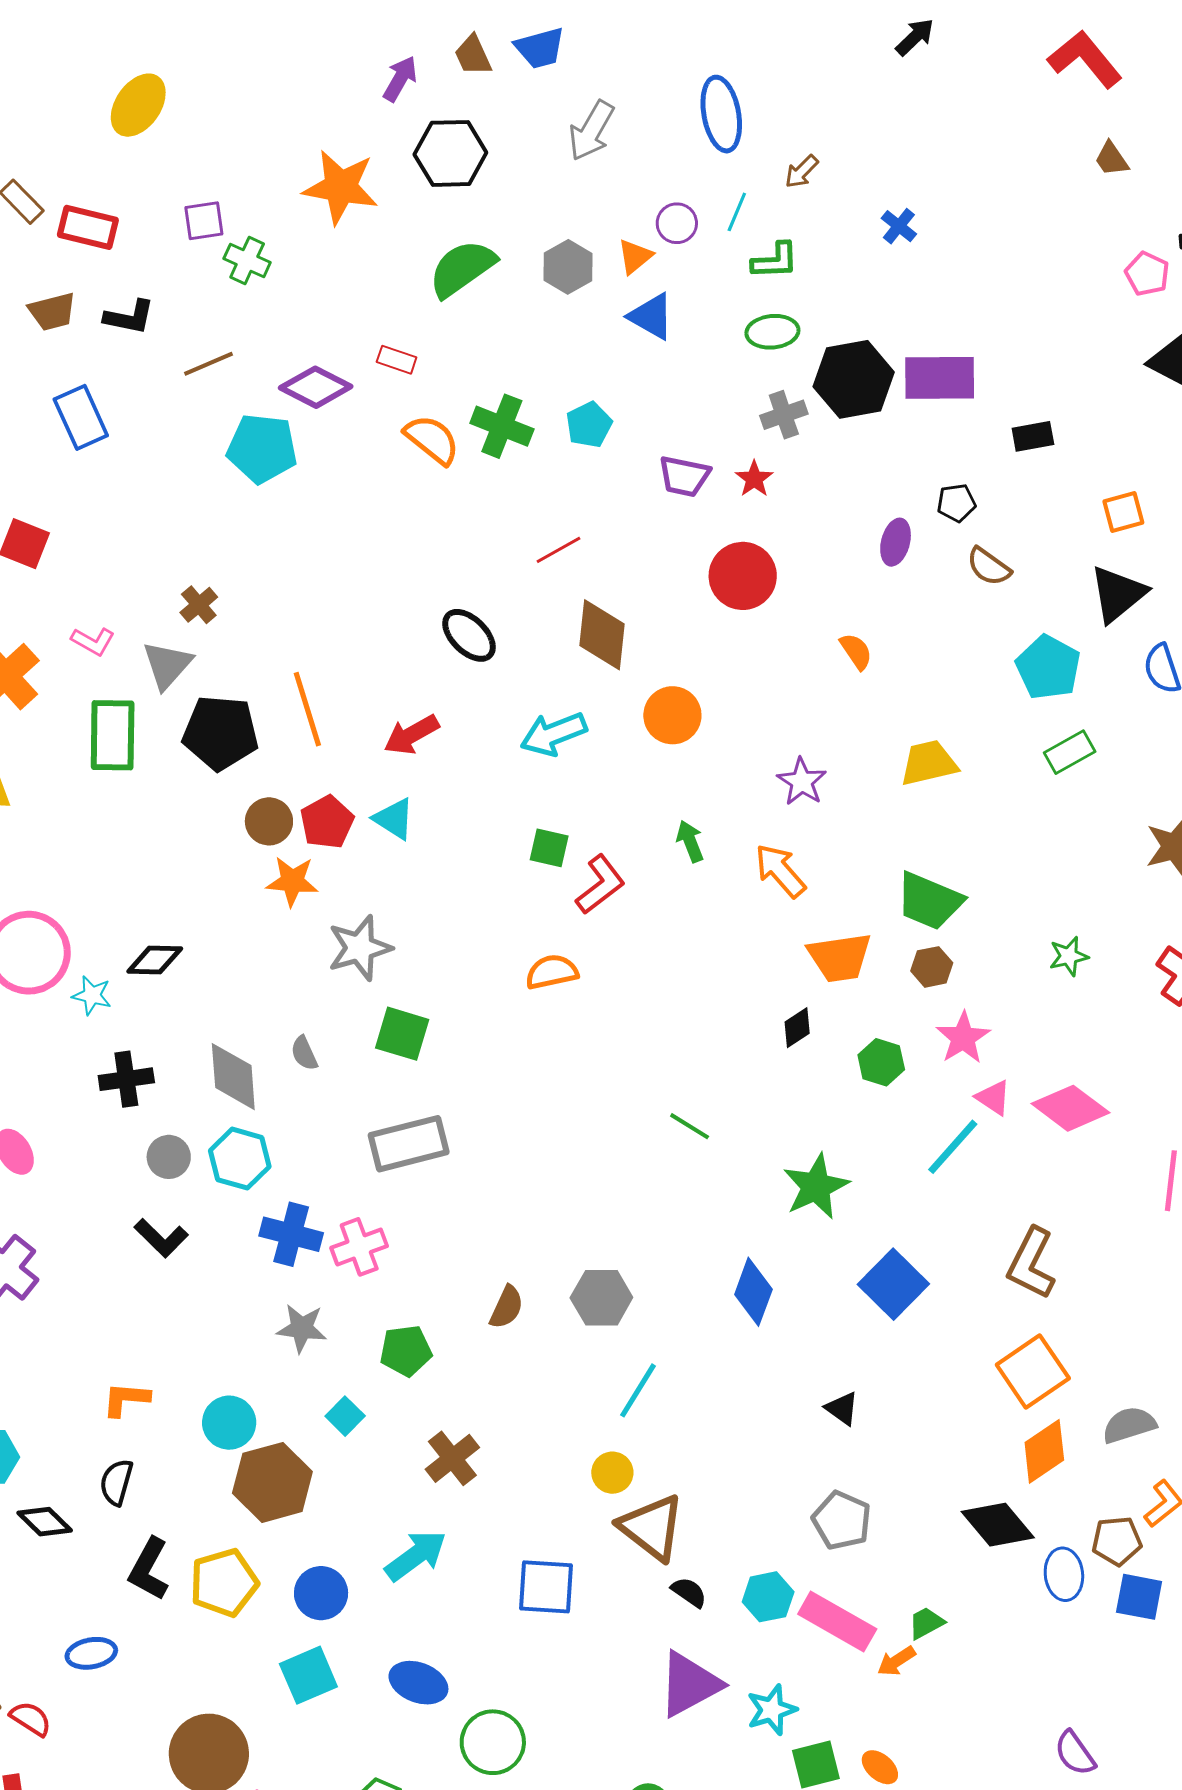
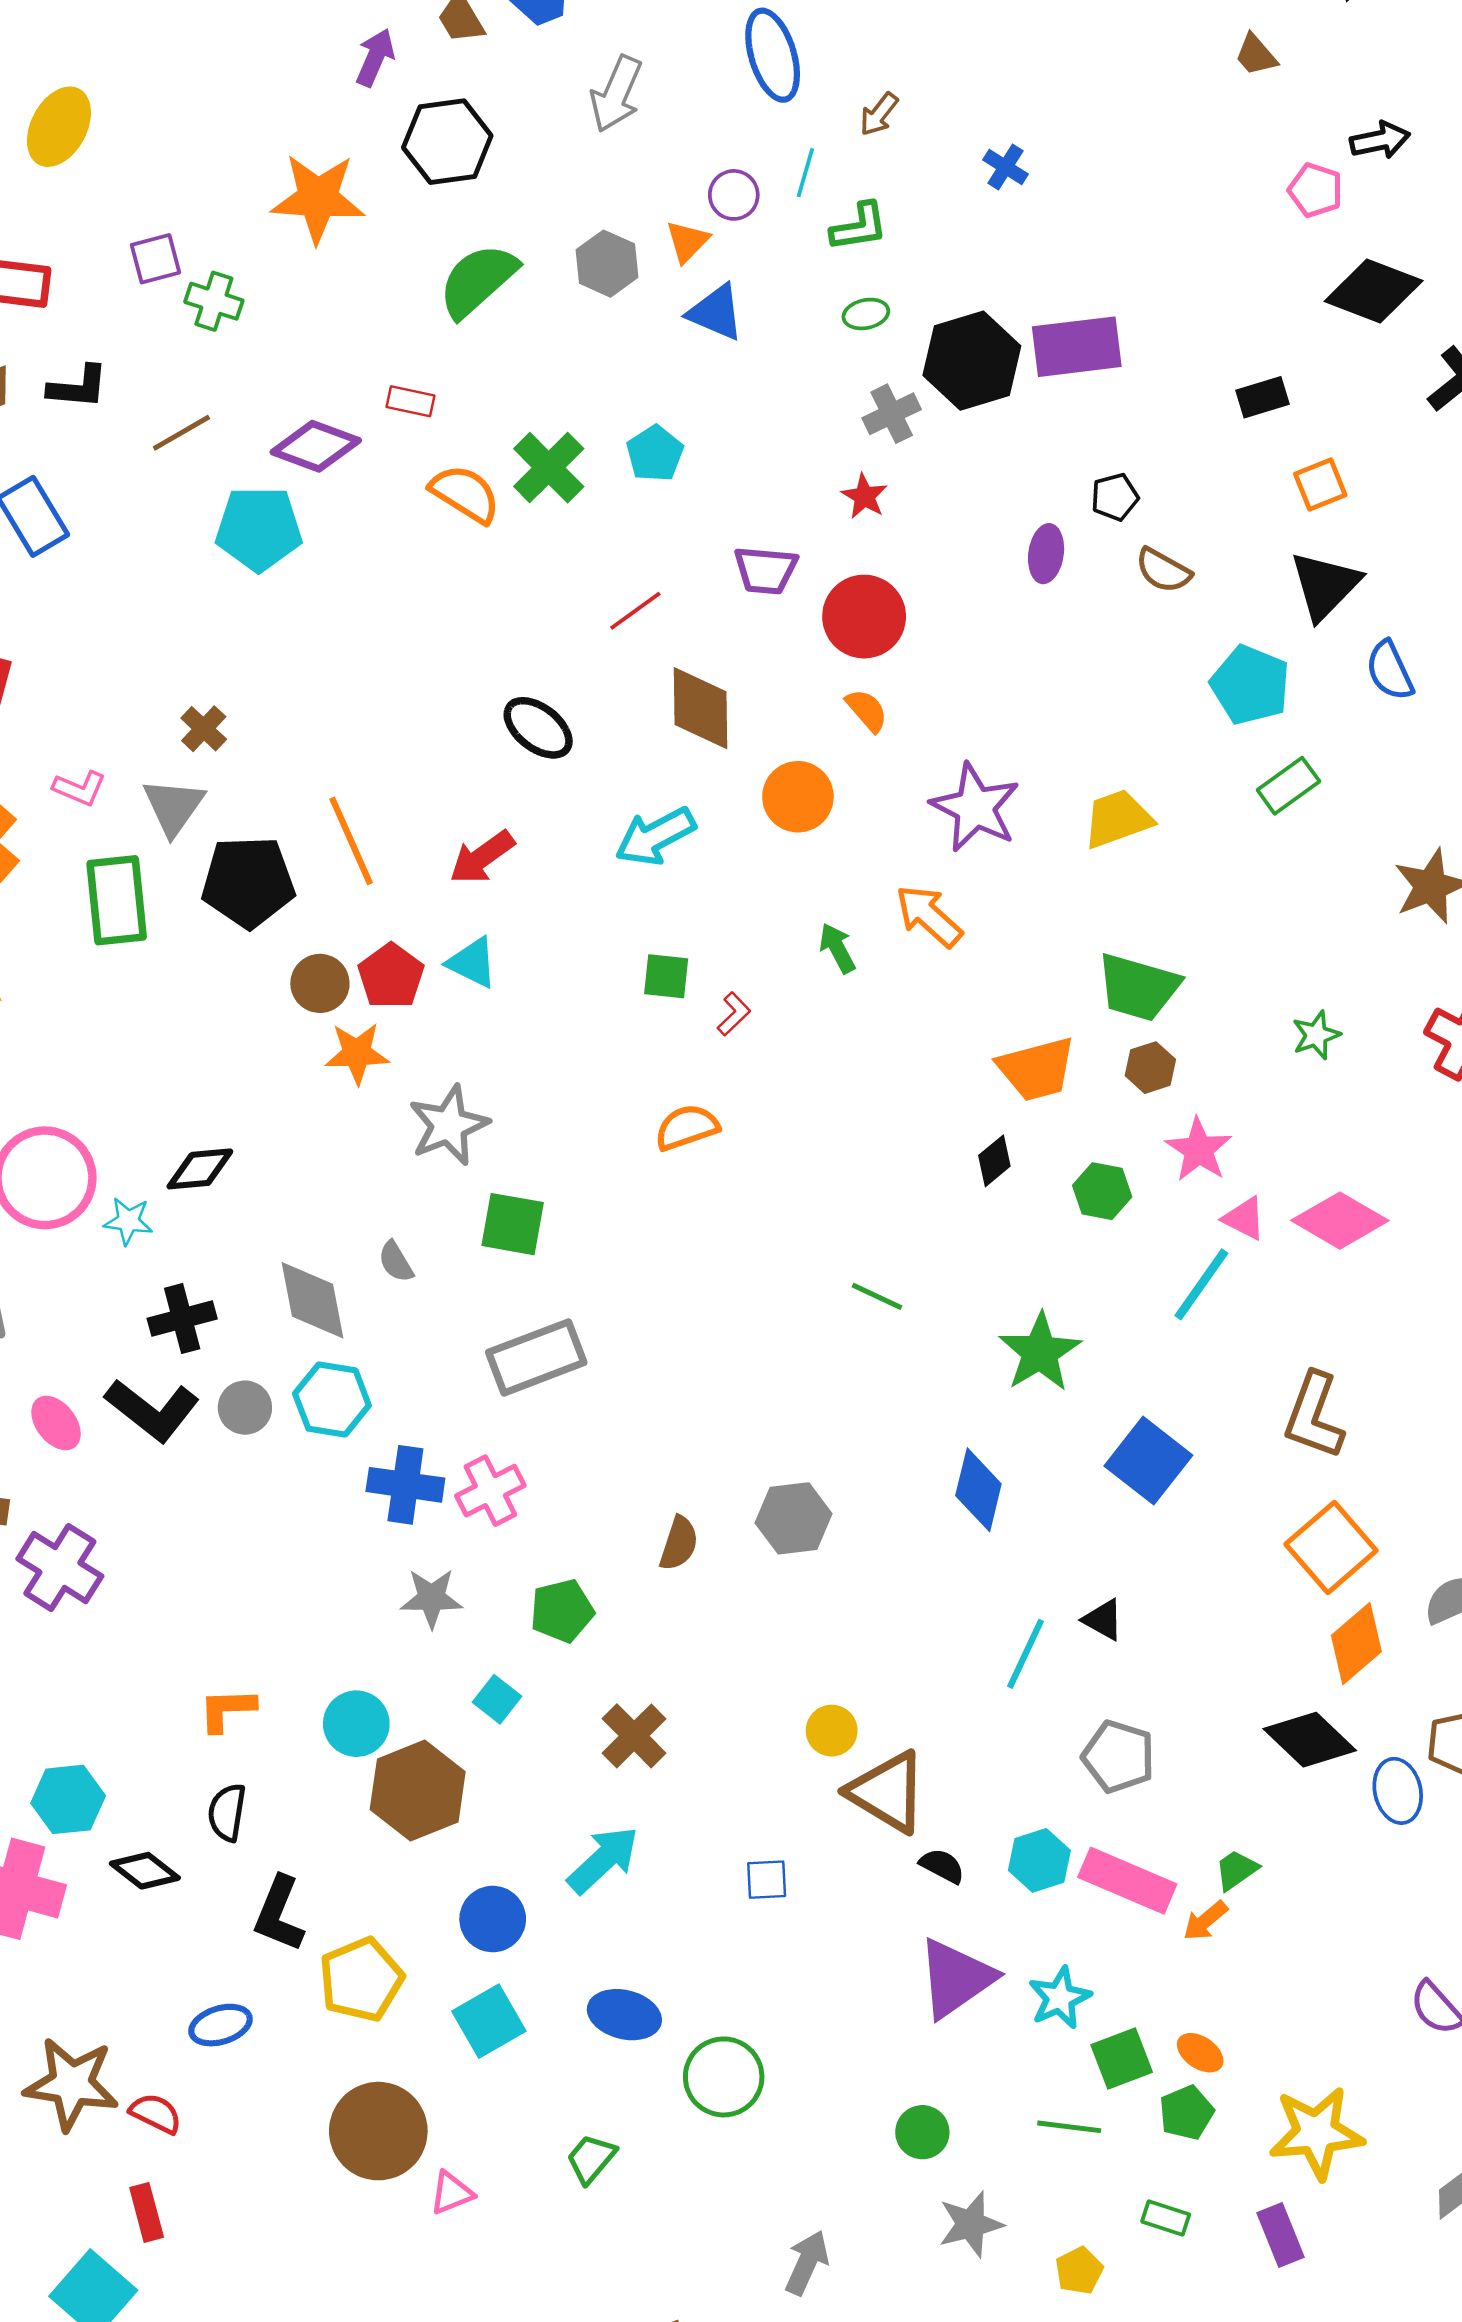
green ellipse: (772, 332) -> (866, 314), size x0.7
green cross: (502, 426) -> (549, 468), turned 30
black rectangle: (1033, 436) -> (1263, 397), moved
purple trapezoid: (684, 476) -> (766, 570), moved
orange semicircle: (856, 651) -> (867, 710), moved
purple star: (802, 782) -> (975, 808), moved, size x1.5
orange arrow: (780, 871) -> (929, 916), moved
red L-shape: (600, 885) -> (734, 1014), size x0.6
black L-shape: (161, 1238) -> (152, 1410), moved, size x1.4
cyan line: (638, 1390) -> (1026, 1654), moved
yellow pentagon: (224, 1583) -> (361, 1980), moved
blue square: (546, 1587) -> (767, 1880), size x0.6

